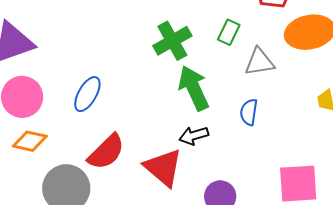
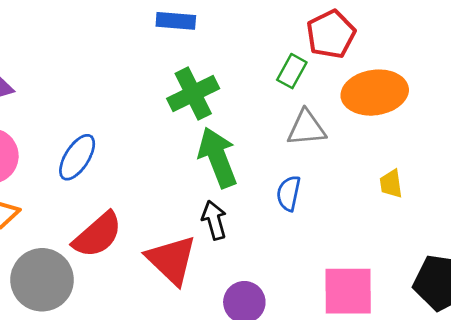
green rectangle: (229, 32) -> (292, 71), moved
black arrow: (194, 136) -> (214, 220), turned 88

